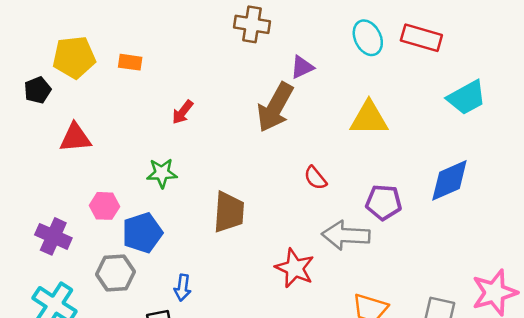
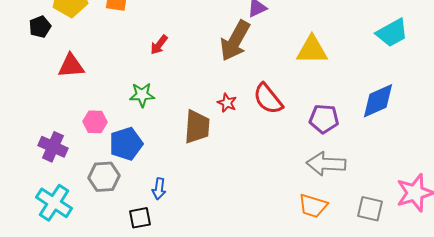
red semicircle: (315, 178) -> (268, 99), size x1.6
gray arrow: (346, 235) -> (326, 164), moved
red star: (295, 268) -> (227, 103), moved, size x0.6

